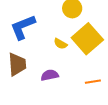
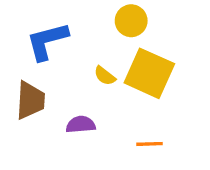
yellow square: (87, 39) -> (149, 73), turned -32

